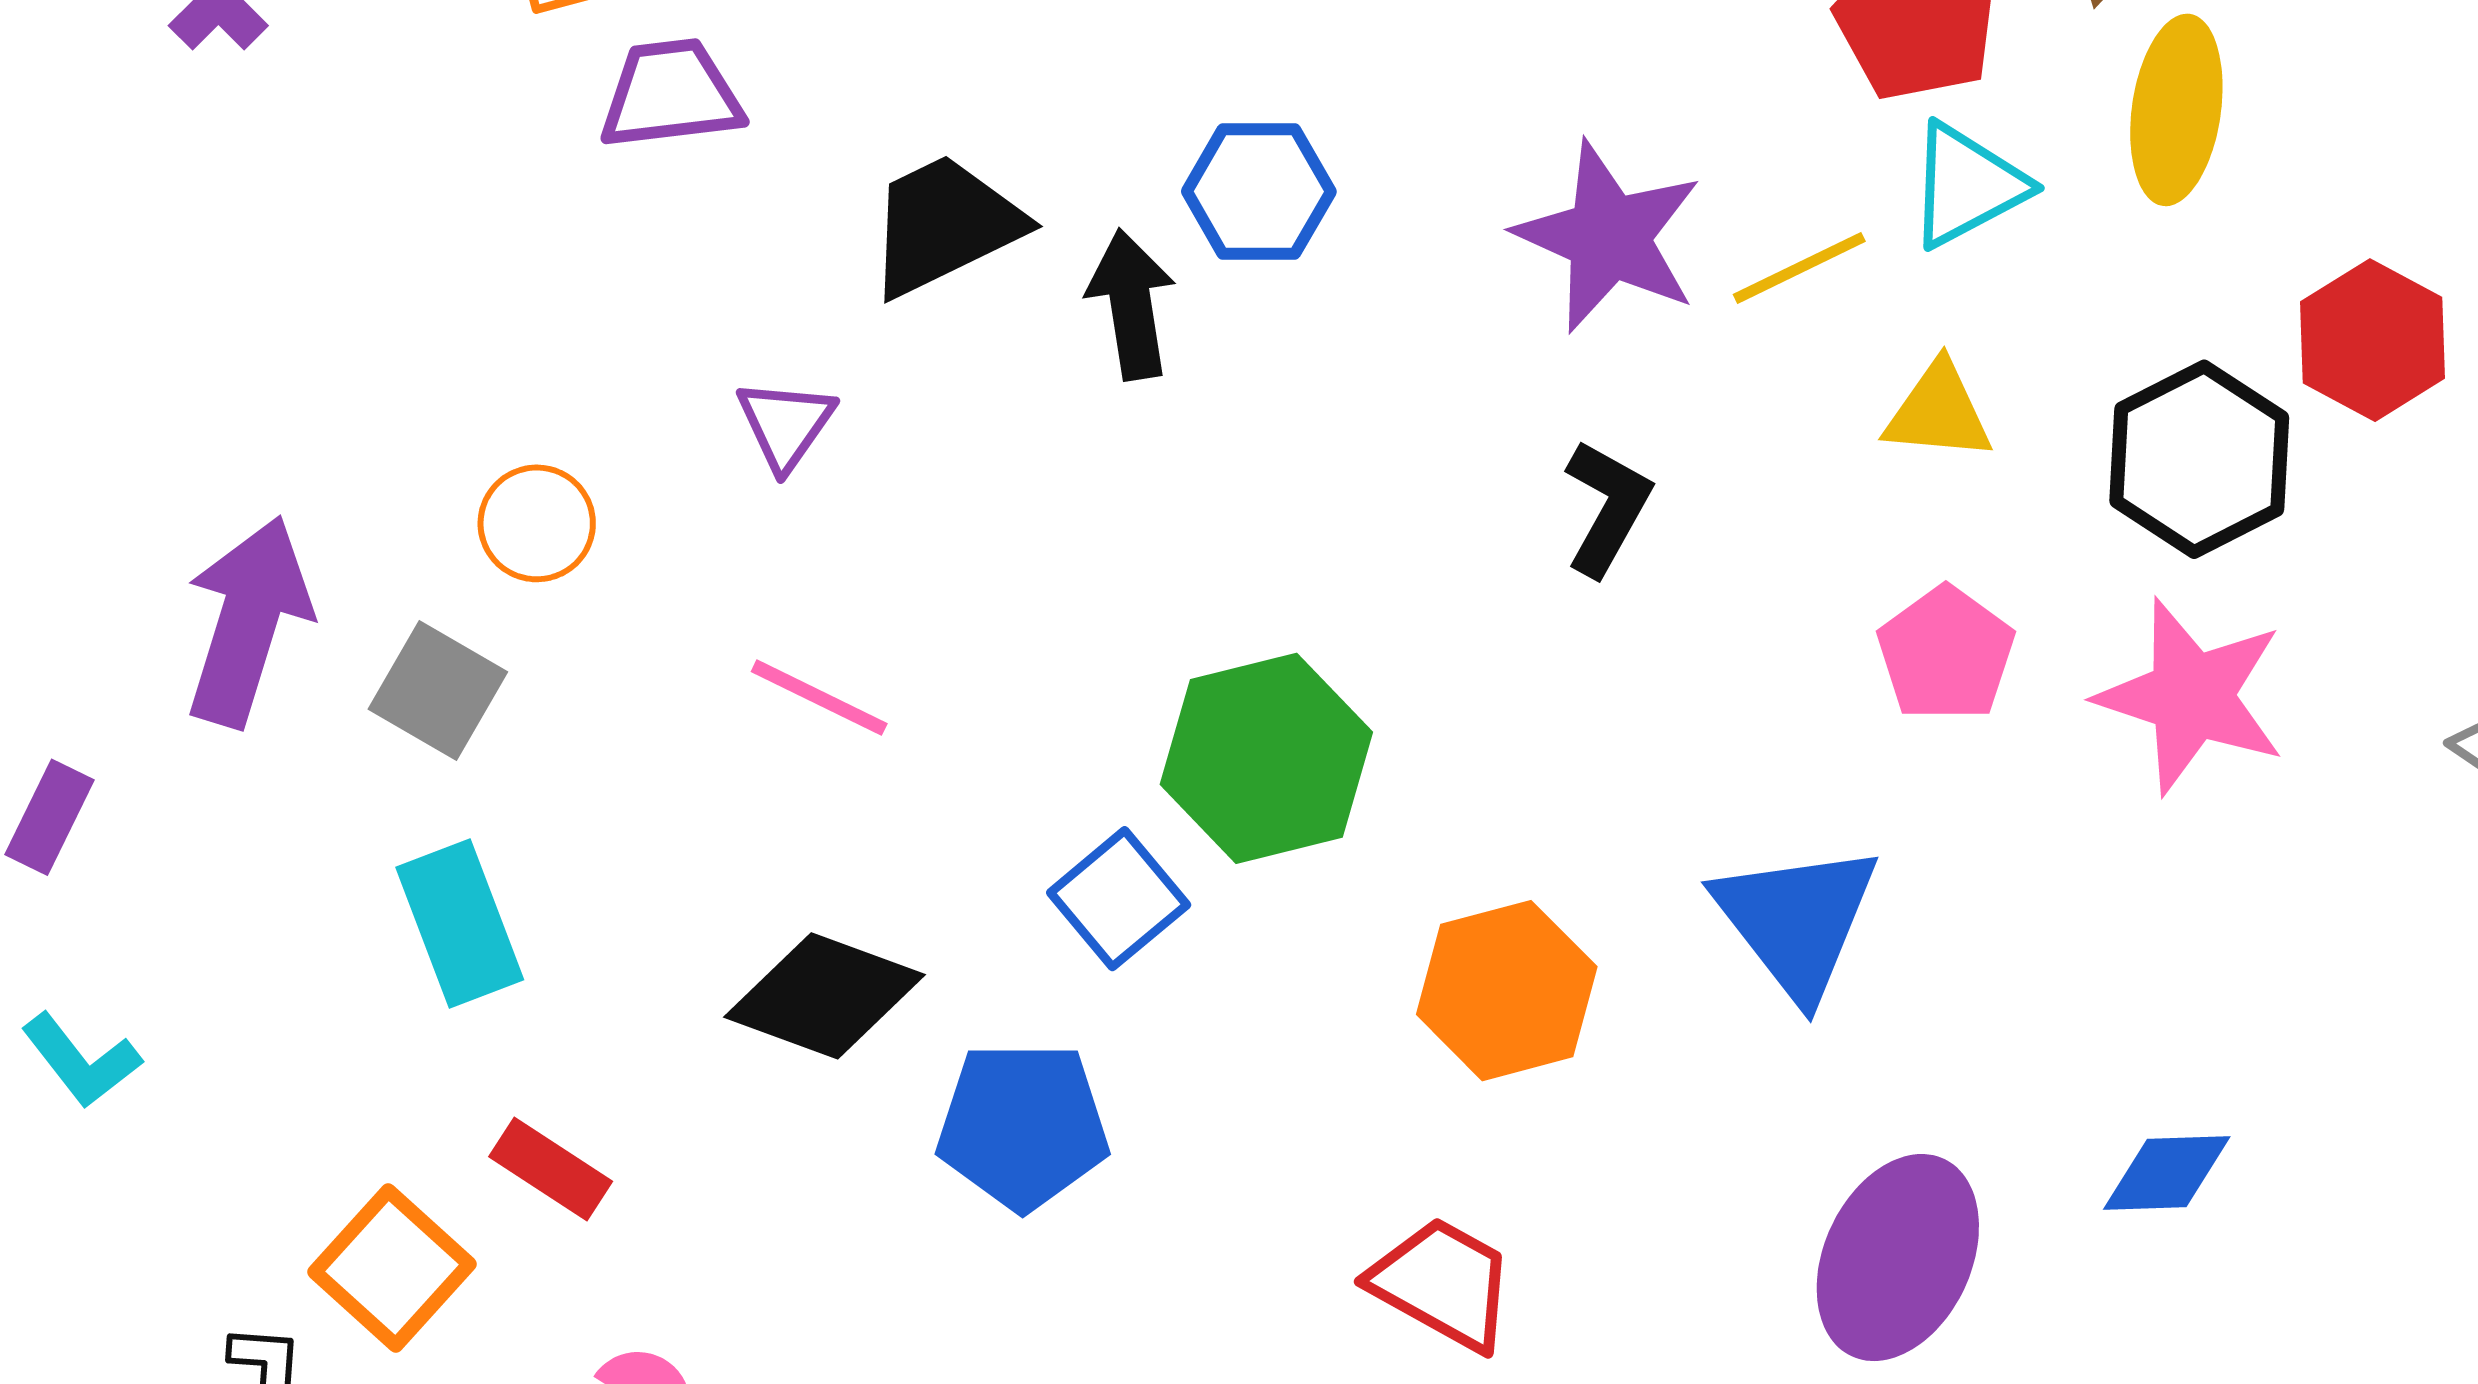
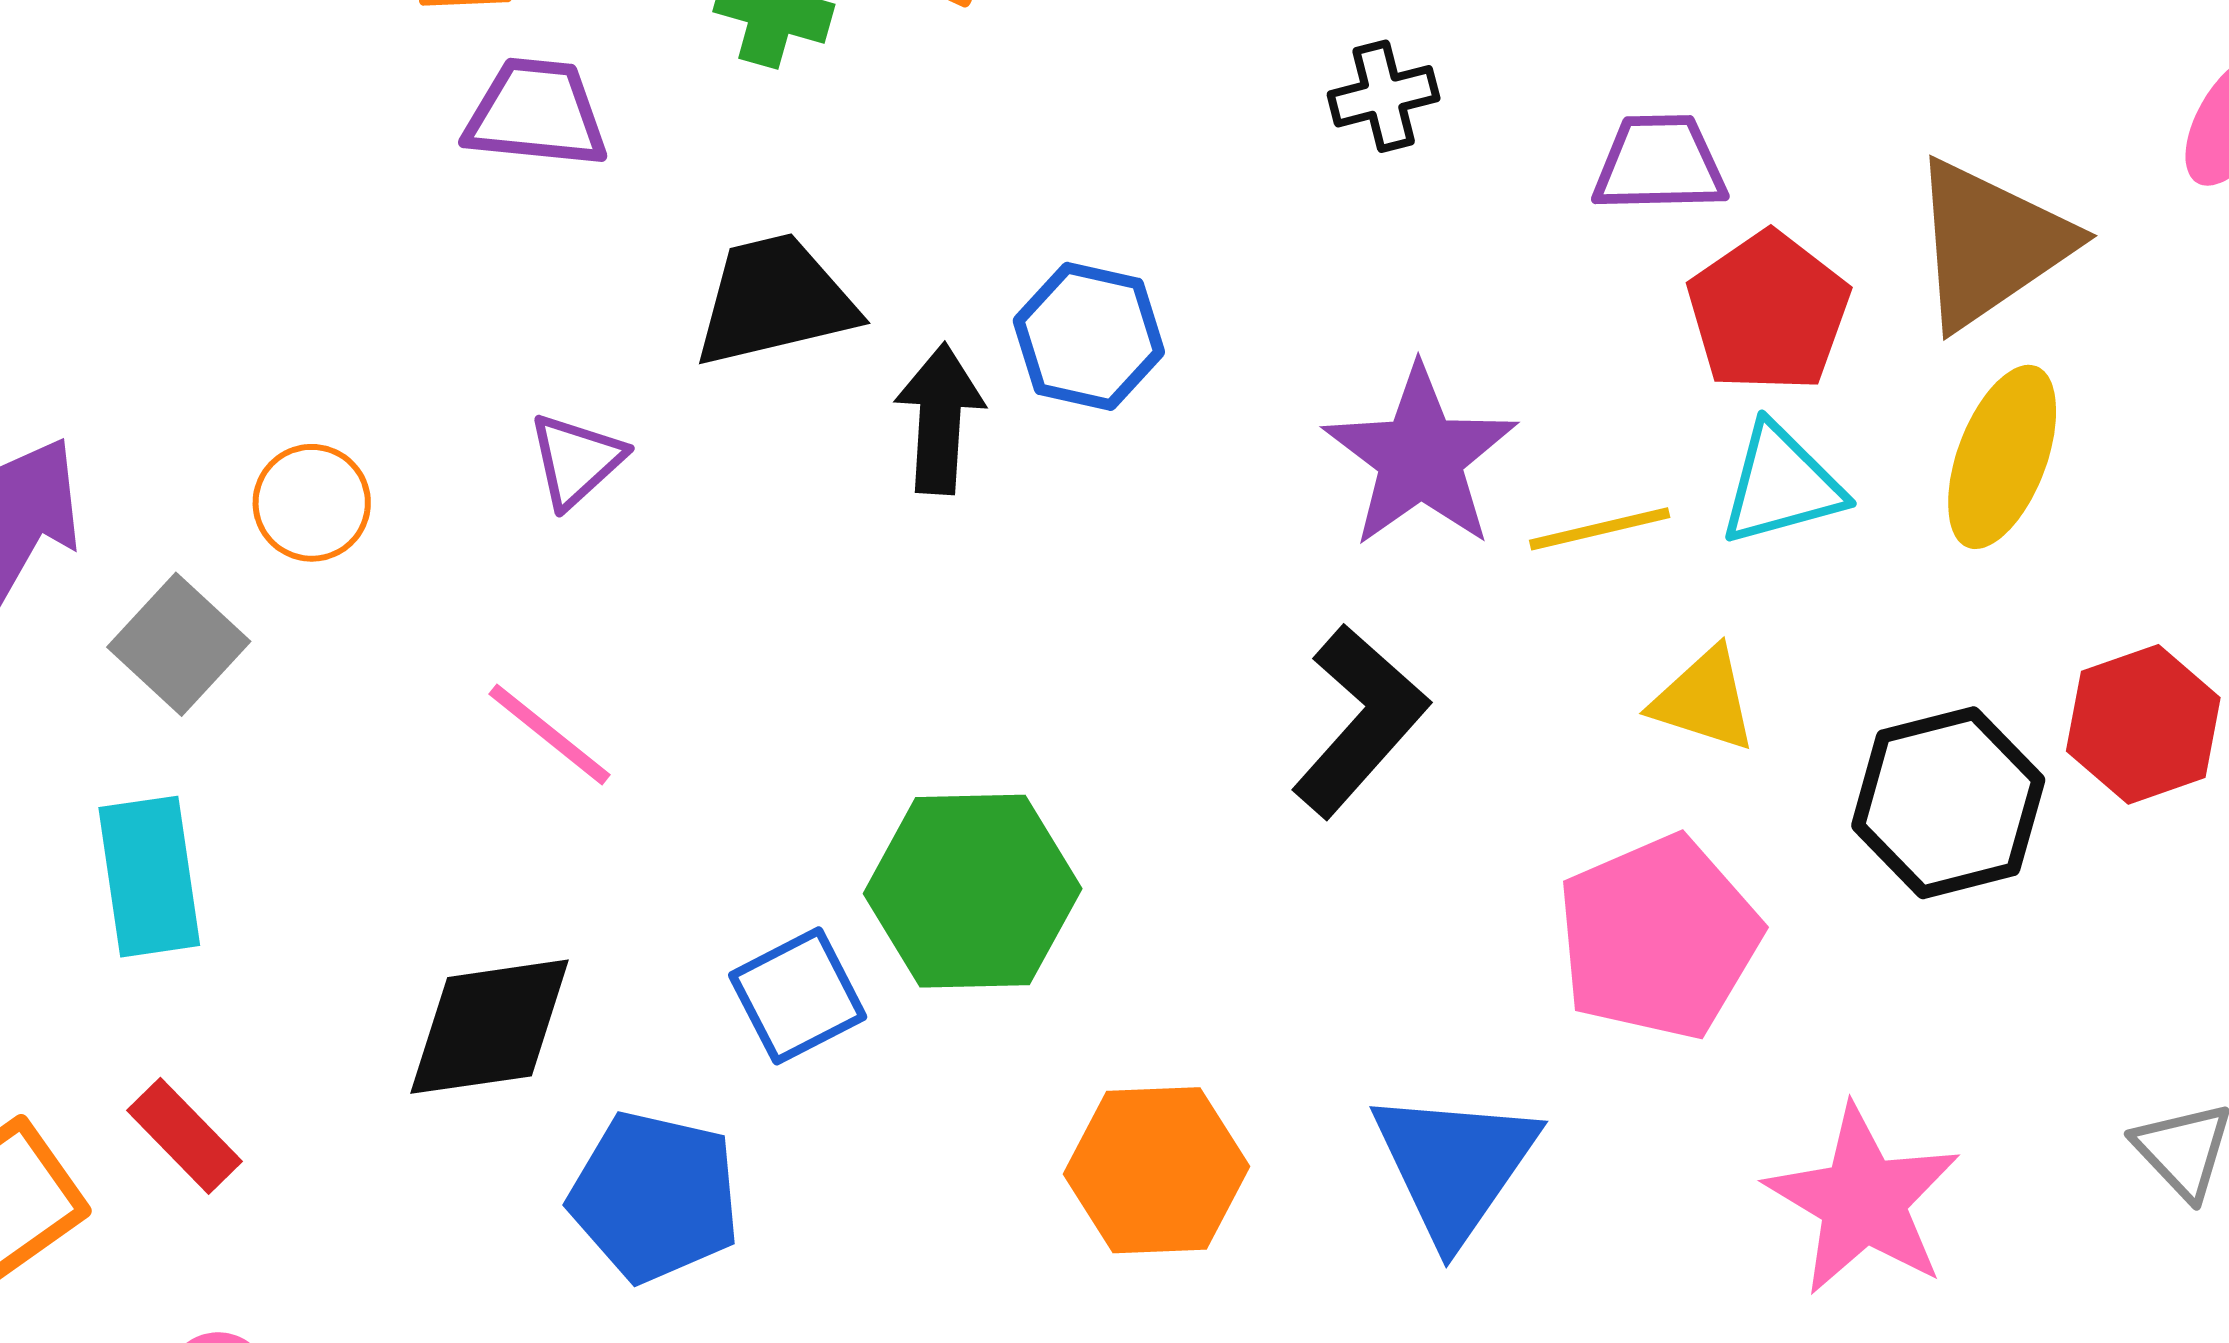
black L-shape: (1607, 508) -> (1360, 721), size x1.4
pink pentagon: (1946, 654) -> (1658, 937), size x1.5
pink star: (2191, 696) -> (1863, 1200), moved
black diamond: (825, 996) -> (490, 1027), turned -41

